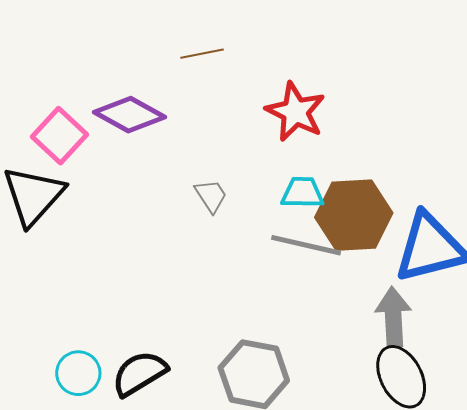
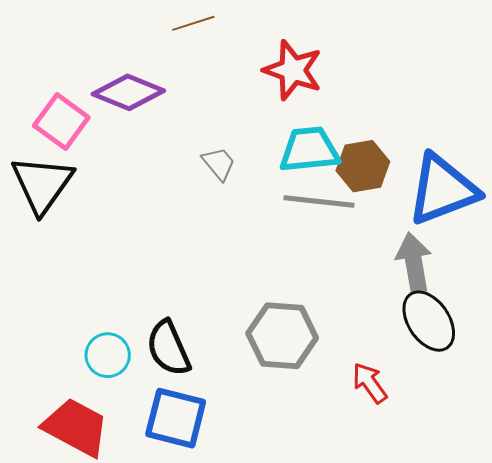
cyan trapezoid: (303, 193) -> (309, 150), size x1.4
brown hexagon: (354, 215) -> (363, 166), size x0.7
black semicircle: (139, 373) -> (168, 348), turned -76

